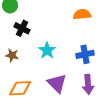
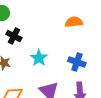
blue cross: (85, 54) -> (77, 62), turned 30

